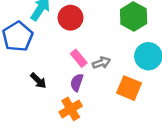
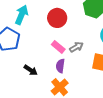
red circle: (71, 18) -> (57, 18), moved

